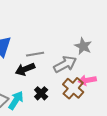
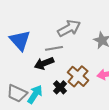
gray arrow: (65, 64) -> (69, 28), moved
brown cross: (73, 88) -> (78, 76), moved

